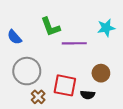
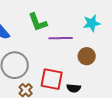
brown circle: (101, 73) -> (87, 56), moved

